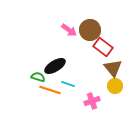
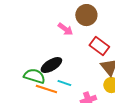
brown circle: (90, 30) -> (86, 15), moved
green semicircle: (38, 77) -> (34, 76), size x1.5

